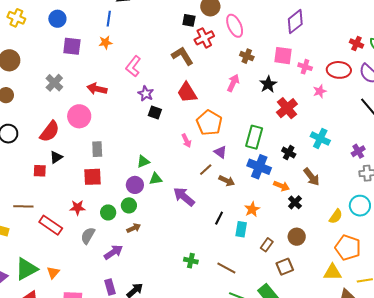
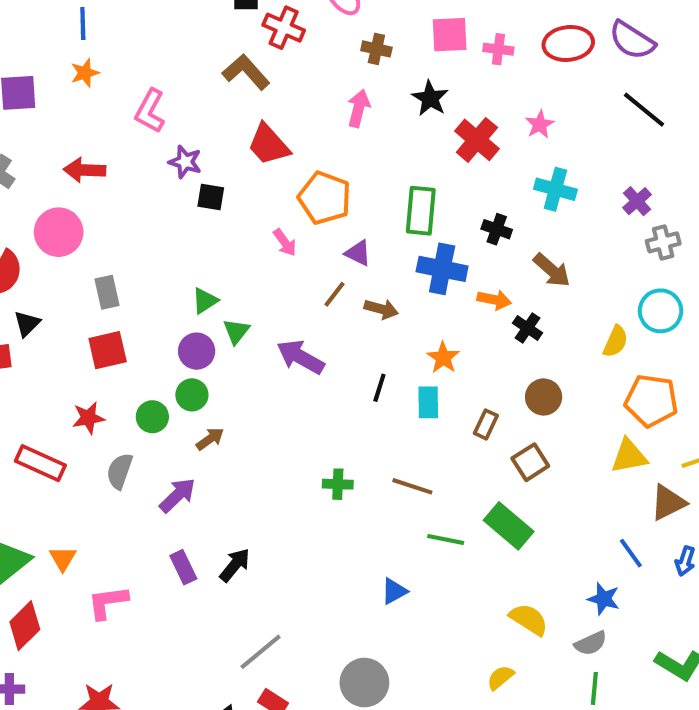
red cross: (204, 38) -> (284, 28), turned -30
pink star: (320, 91) -> (540, 124), moved
green triangle: (156, 179) -> (236, 331), turned -32

